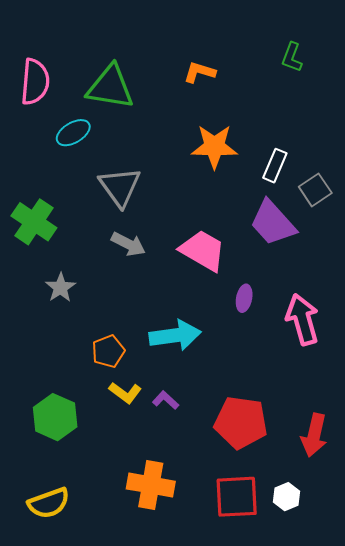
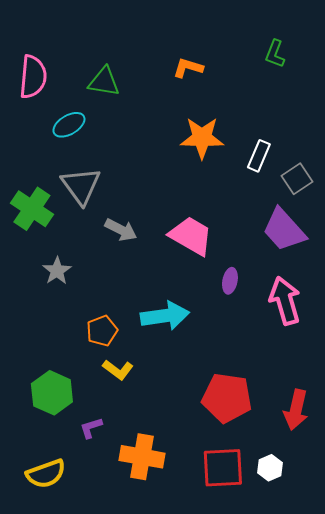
green triangle: (110, 87) -> (104, 82), size x0.7
gray triangle: (120, 187) -> (81, 186), moved
purple trapezoid: (273, 223) -> (284, 230), moved
purple L-shape: (166, 400) -> (91, 428), moved, turned -60

